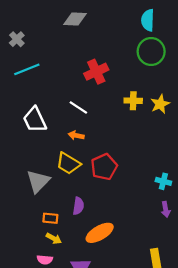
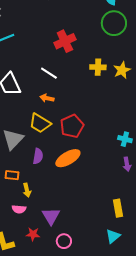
purple semicircle: (78, 206) -> (38, 156), moved
orange rectangle: (50, 218) -> (12, 175), moved
orange ellipse: (100, 233) -> (68, 158), moved
yellow arrow: (54, 238) -> (27, 190), turned 48

